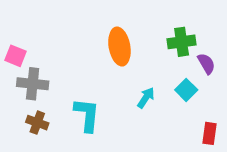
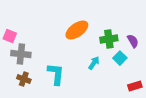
green cross: (182, 42) -> (109, 39), moved
orange ellipse: (119, 47) -> (77, 30), turned 65
red rectangle: (209, 133) -> (135, 86), turned 64

